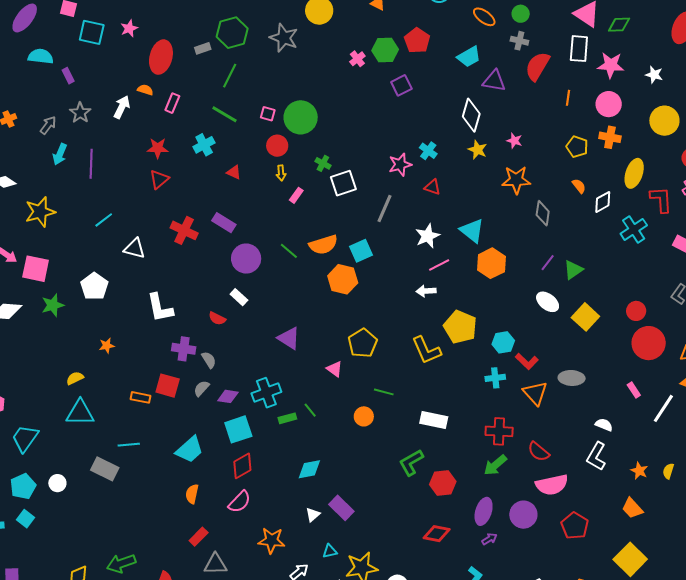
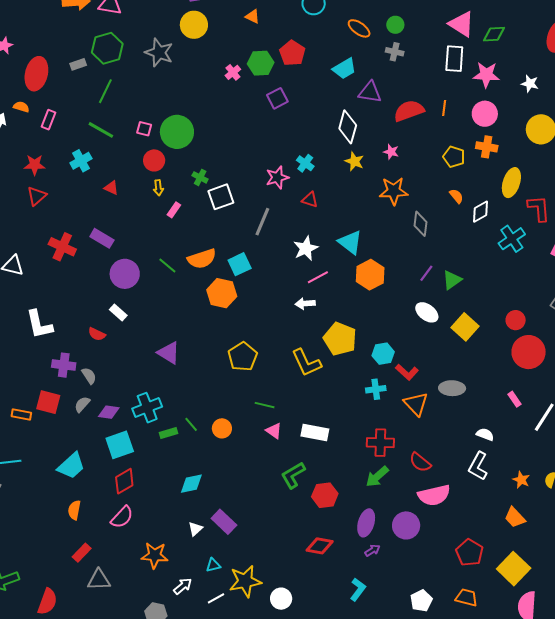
red semicircle: (537, 66) -> (409, 111), moved, turned 40
pink triangle: (334, 369) -> (274, 431), moved
orange circle: (364, 416) -> (222, 428), moved
red pentagon: (575, 526) -> (469, 553), moved

